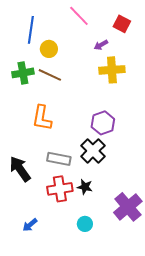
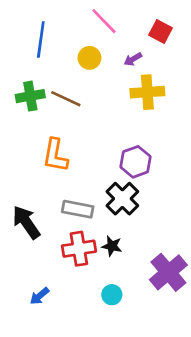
yellow circle: (49, 49) -> (89, 58), moved

